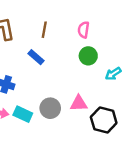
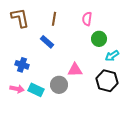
green circle: (88, 56) -> (99, 39), moved
pink triangle: (79, 103) -> (75, 70), moved
black hexagon: (104, 120) -> (107, 81), moved

